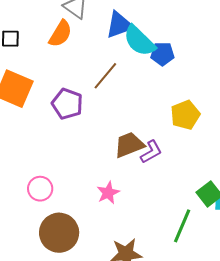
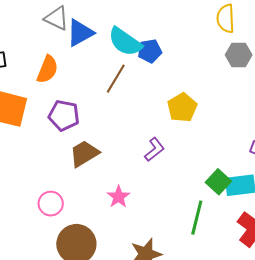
blue triangle: (119, 25) -> (80, 33), moved
orange semicircle: (60, 34) -> (47, 69), moved
brown line: (105, 76) -> (116, 79), moved
brown trapezoid: (129, 145) -> (84, 154), moved

